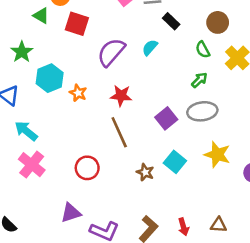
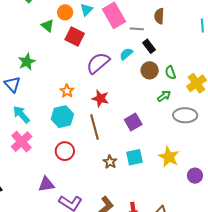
brown circle: (218, 22) -> (150, 70), moved
cyan semicircle: (150, 48) -> (126, 54), moved
green star: (22, 52) -> (27, 62), moved
cyan hexagon: (50, 78) -> (62, 117), moved
gray ellipse: (202, 111) -> (185, 115), moved
cyan square: (175, 162) -> (135, 157), turned 30

